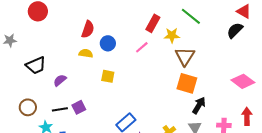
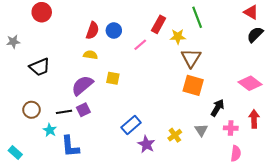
green line: (191, 16) -> (197, 17), turned 30
black semicircle: (235, 30) -> (255, 35), moved
blue circle: (108, 43) -> (114, 30), moved
pink line: (142, 47) -> (140, 45), moved
purple semicircle: (60, 80) -> (82, 85), moved, size x1.6
black arrow: (199, 105) -> (217, 108), moved

